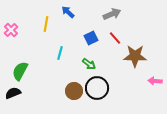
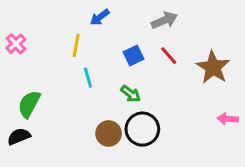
blue arrow: (68, 12) -> (100, 17), turned -80
yellow line: (46, 24) -> (76, 45), moved
cyan line: (60, 53) -> (88, 78), turned -32
brown star: (135, 56) -> (213, 67), moved, turned 30

